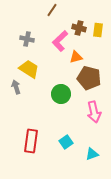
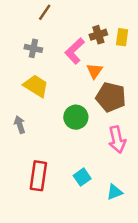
brown line: (52, 10) -> (45, 12), moved
brown cross: (79, 28) -> (98, 35), turned -32
orange triangle: (76, 57) -> (95, 71), turned -40
gray arrow: (16, 87) -> (20, 125), moved

